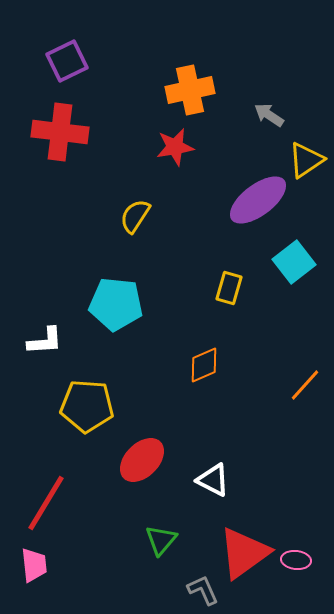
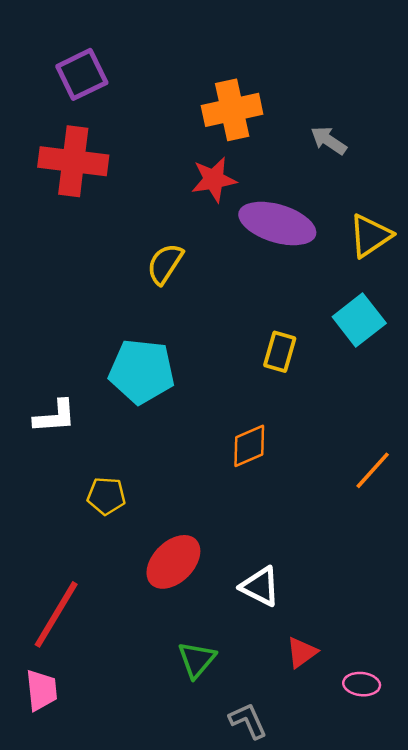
yellow triangle: (306, 160) -> (370, 236), moved
purple ellipse: (258, 200) -> (277, 224), moved, turned 54
yellow pentagon: (87, 406) -> (106, 496), size x0.6
red triangle: (244, 553) -> (302, 652), moved, size x0.5

